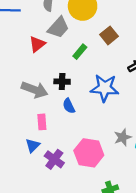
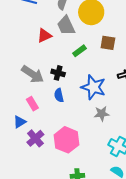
gray trapezoid: (58, 27) -> (66, 26), turned 100
brown square: (109, 35) -> (108, 43), turned 35
pink rectangle: (42, 122) -> (32, 104), turned -40
gray star: (123, 137) -> (102, 114), moved

